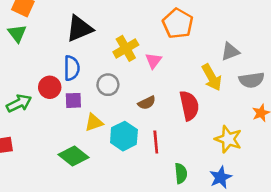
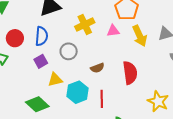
pink triangle: (153, 61) -> (113, 31), moved, turned 40
yellow arrow: (212, 77) -> (140, 36), moved
red circle: (50, 87) -> (15, 38), moved
purple square: (73, 100) -> (41, 61), turned -32

